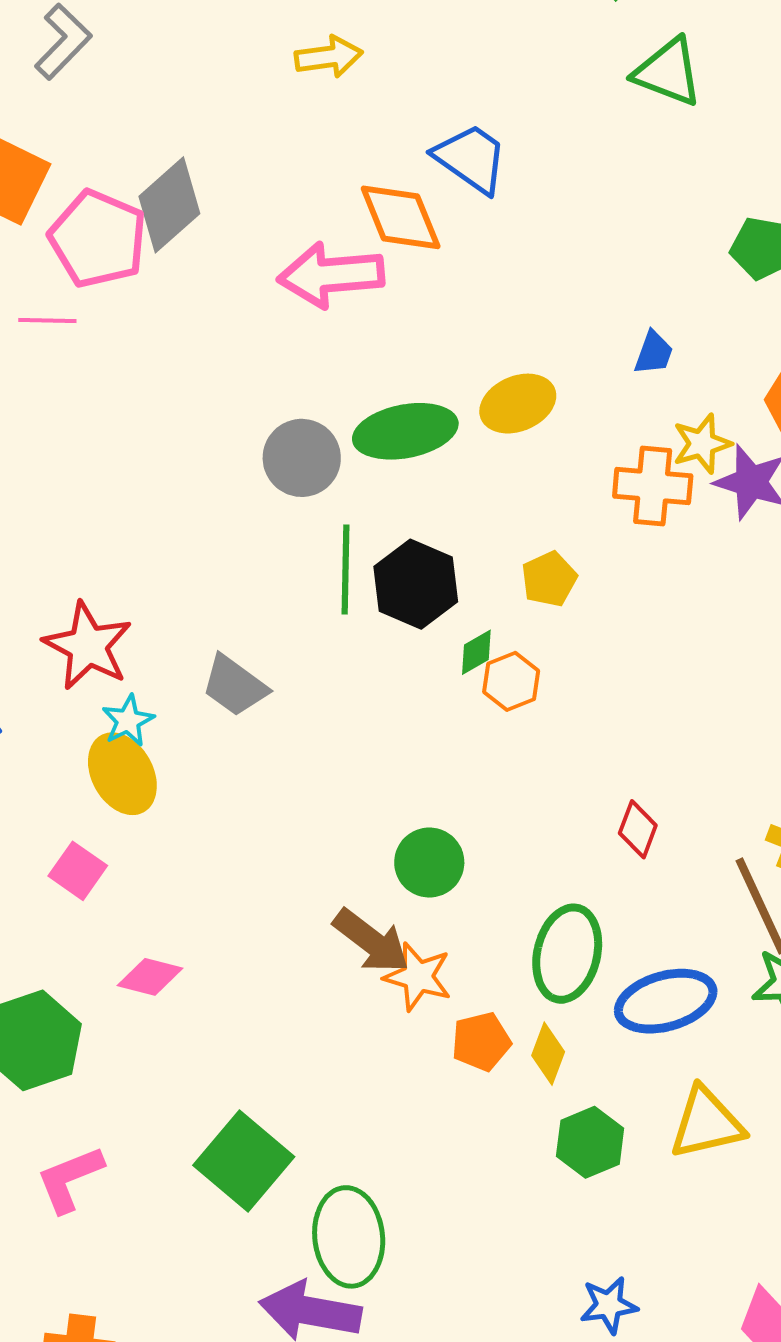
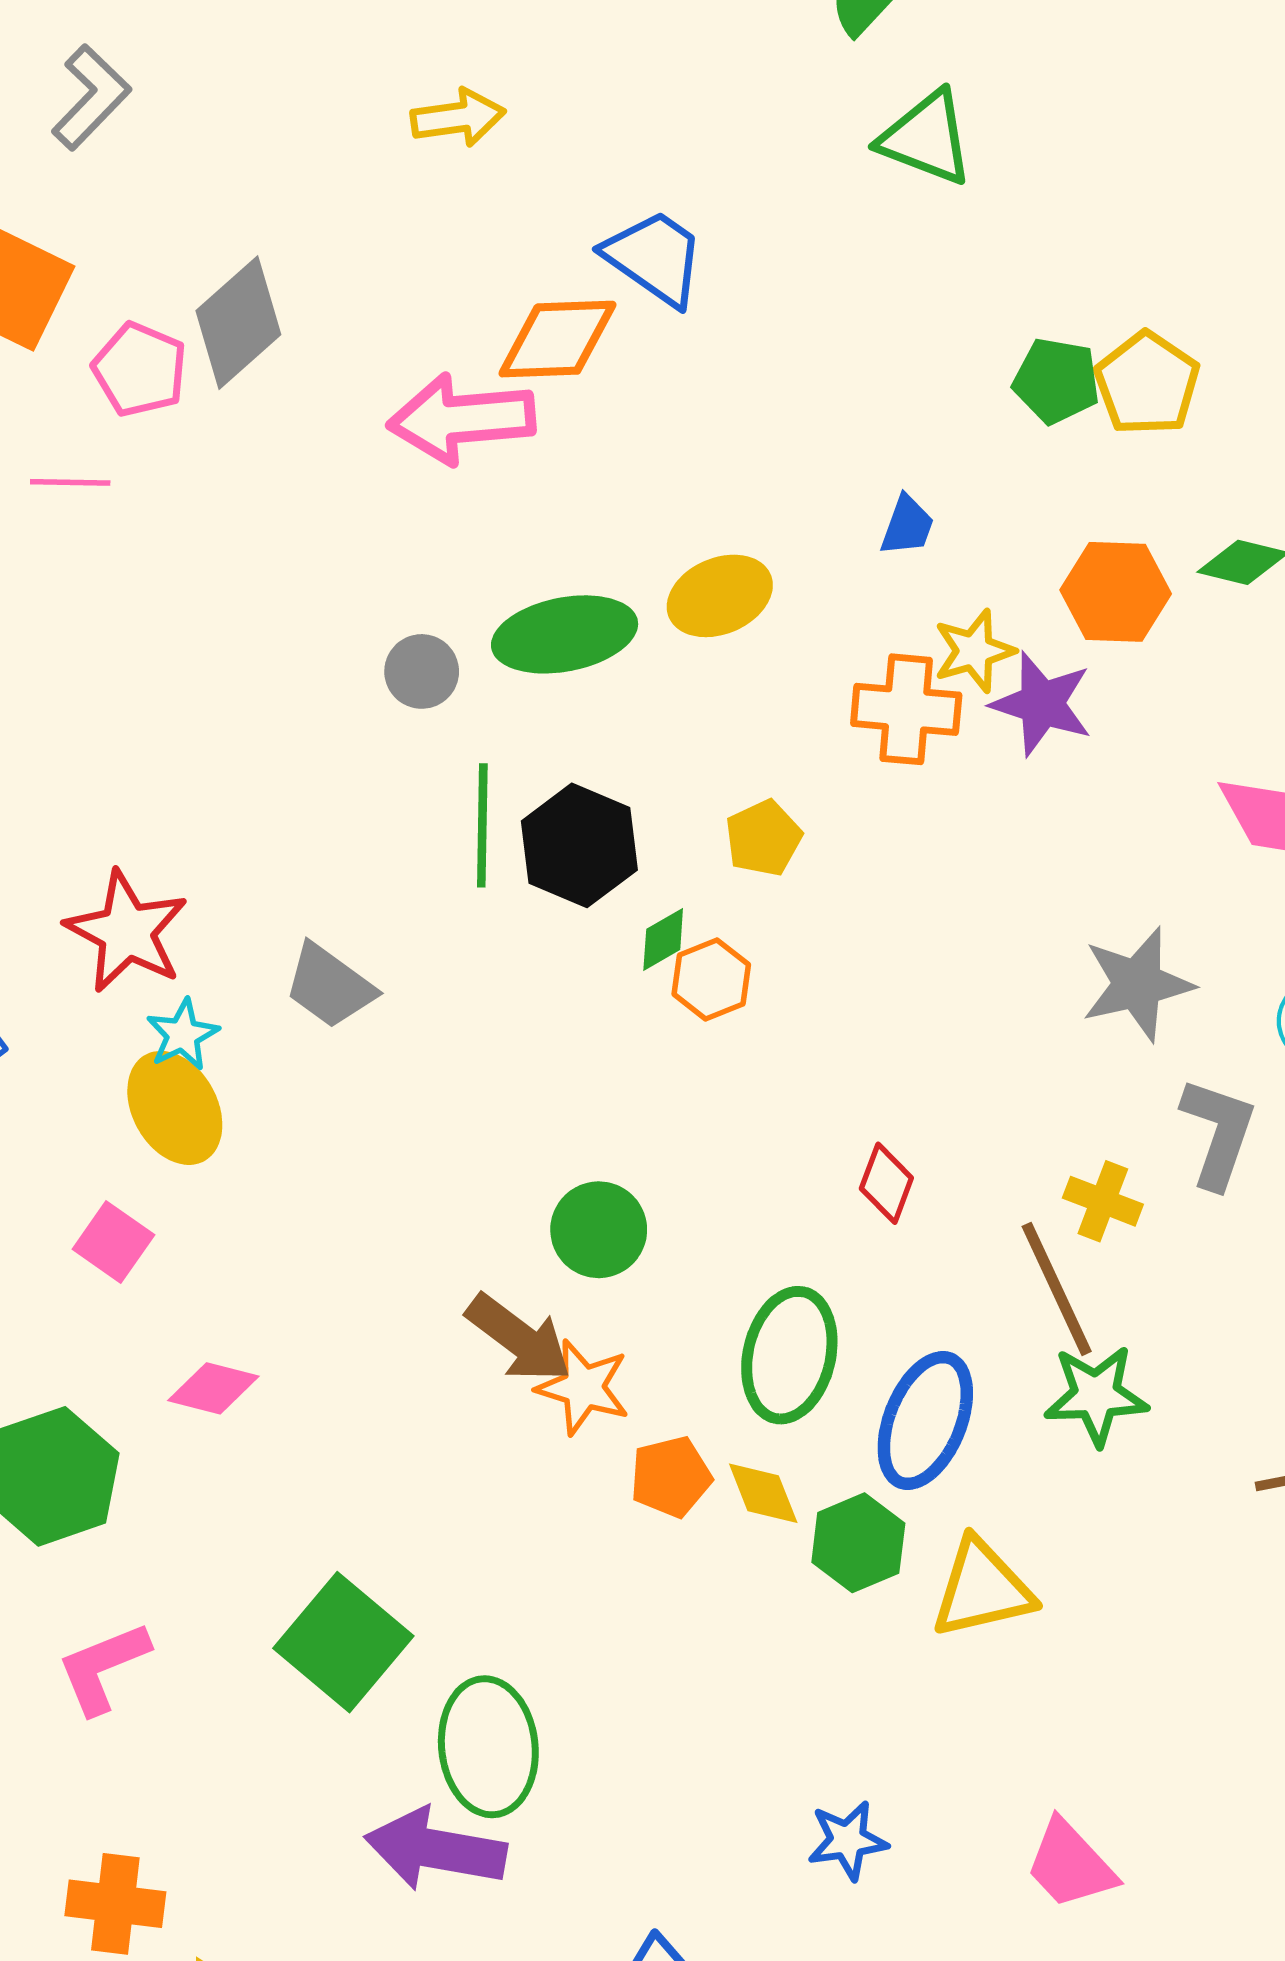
orange diamond: (401, 217) -> (557, 339), turned -70
pink pentagon: (98, 239) -> (140, 369), size x0.7
gray circle: (302, 458) -> (422, 671), size x0.7
blue ellipse: (666, 1001) -> (925, 1421), turned -52
yellow diamond: (548, 1054) -> (763, 1493), turned -42
green hexagon: (590, 1142) -> (858, 1543), moved

